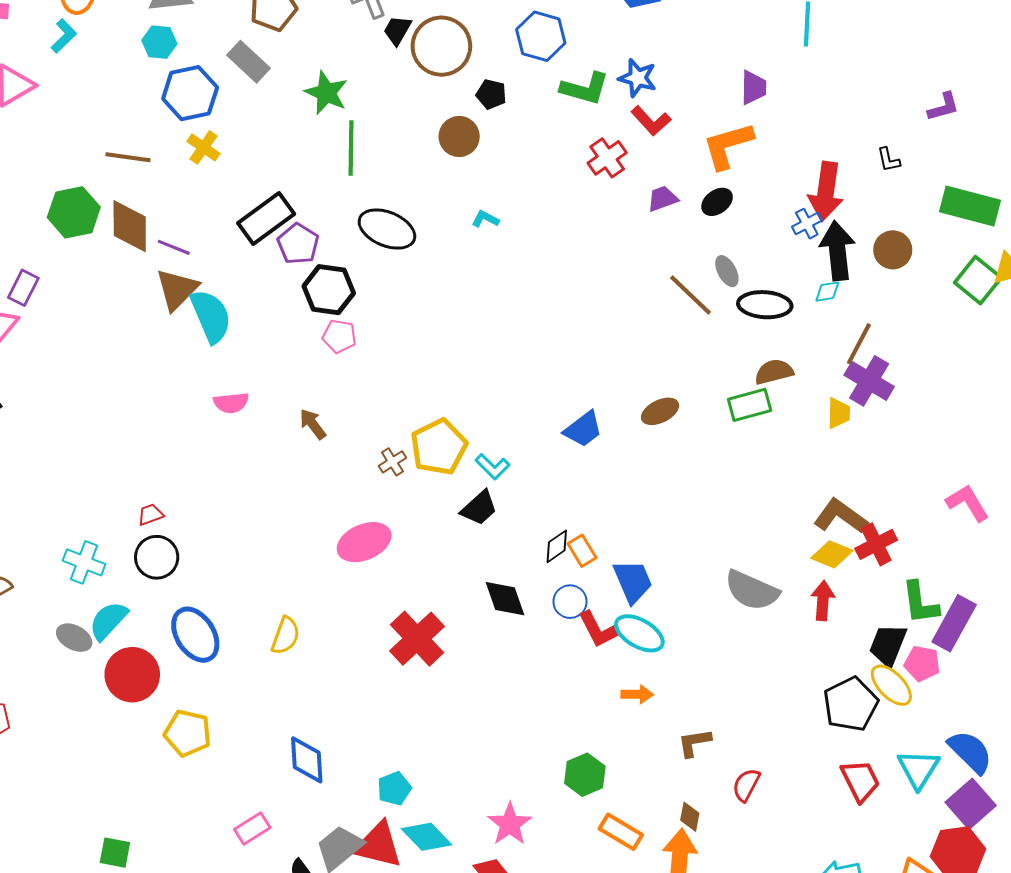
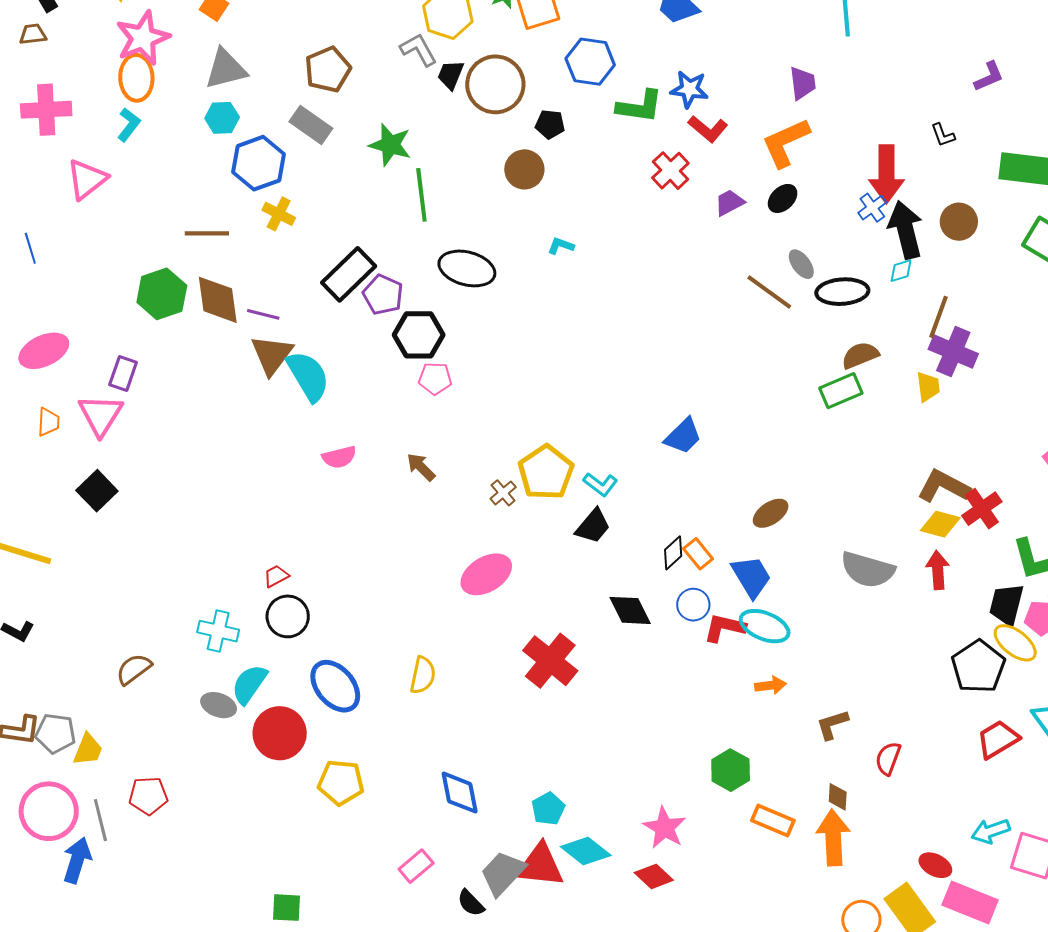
brown ellipse: (660, 411) -> (771, 513), moved
red L-shape: (598, 629) -> (725, 628), turned 138
red trapezoid: (860, 781) -> (998, 739), turned -87

